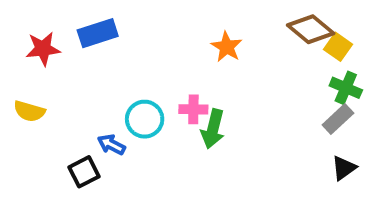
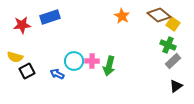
orange star: (227, 47) -> (122, 16), moved
green cross: (346, 88) -> (168, 45), moved
pink cross: (193, 109) -> (92, 61), moved
black square: (84, 172) -> (27, 71), moved

